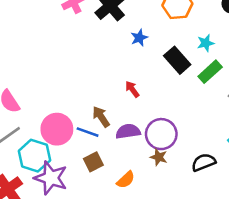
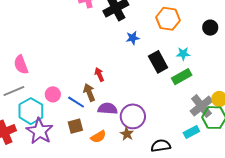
red arrow: (132, 89) -> (99, 74), moved
pink circle: (57, 129) -> (53, 94), size x0.6
orange semicircle: (126, 180) -> (98, 137), moved

